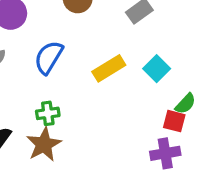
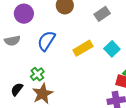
green cross: (48, 113) -> (37, 74), moved, turned -32

